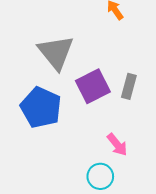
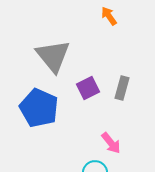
purple square: (93, 86) -> (88, 88), size x0.7

